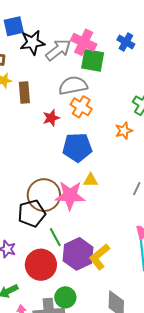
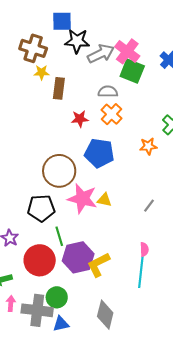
gray semicircle: (73, 86) -> (108, 92), size x0.7
yellow triangle: (91, 180) -> (104, 200), moved
brown circle: (44, 195) -> (59, 171), moved

